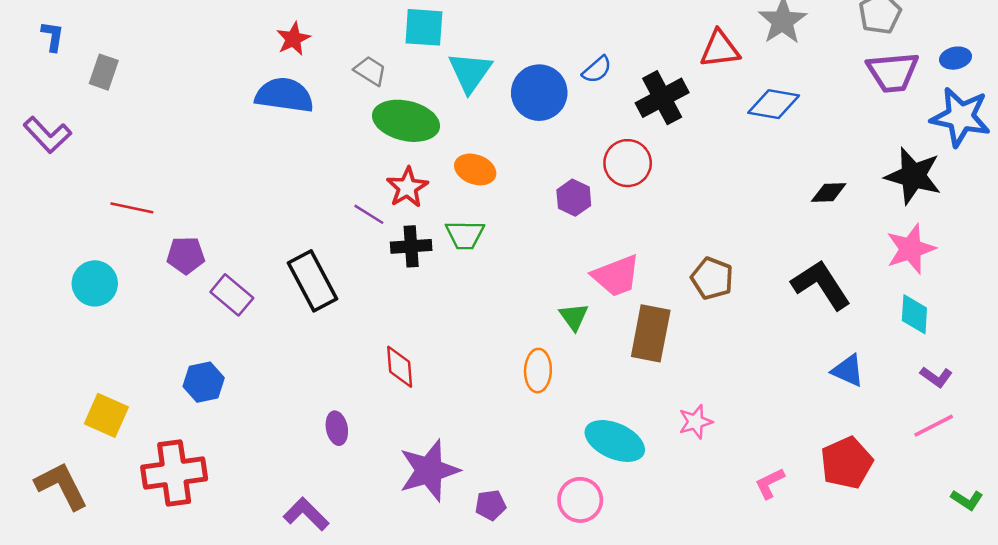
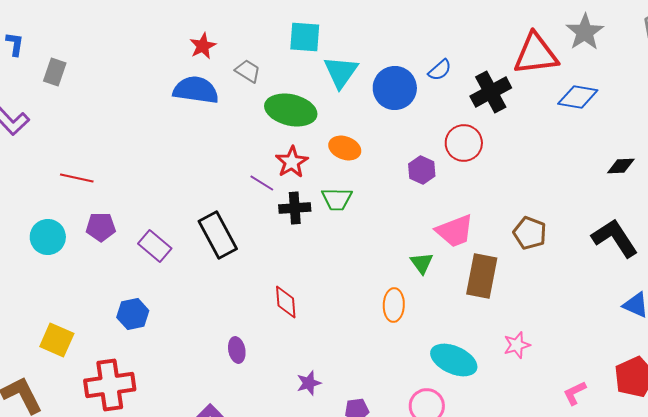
red triangle: (720, 49) -> (536, 54), size x1.4
gray trapezoid: (370, 71) -> (248, 71), moved
purple pentagon: (186, 255) -> (101, 227), moved
purple star: (429, 470) -> (309, 383), size x0.5

